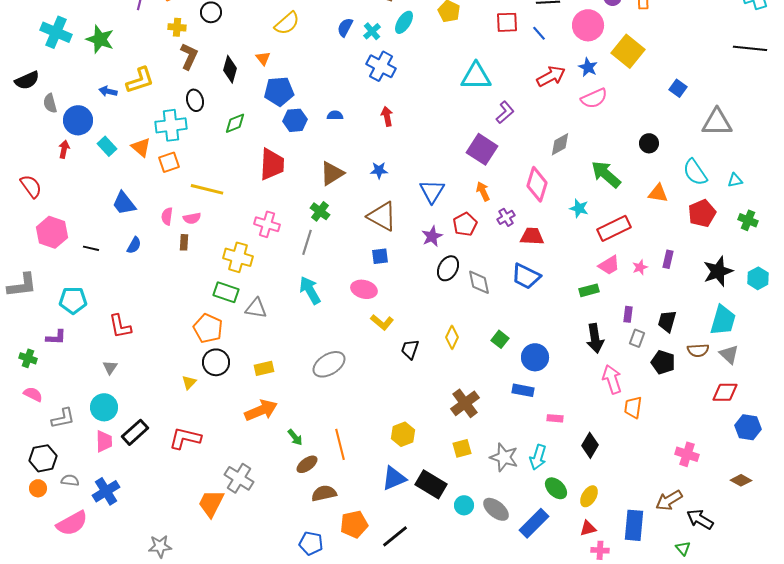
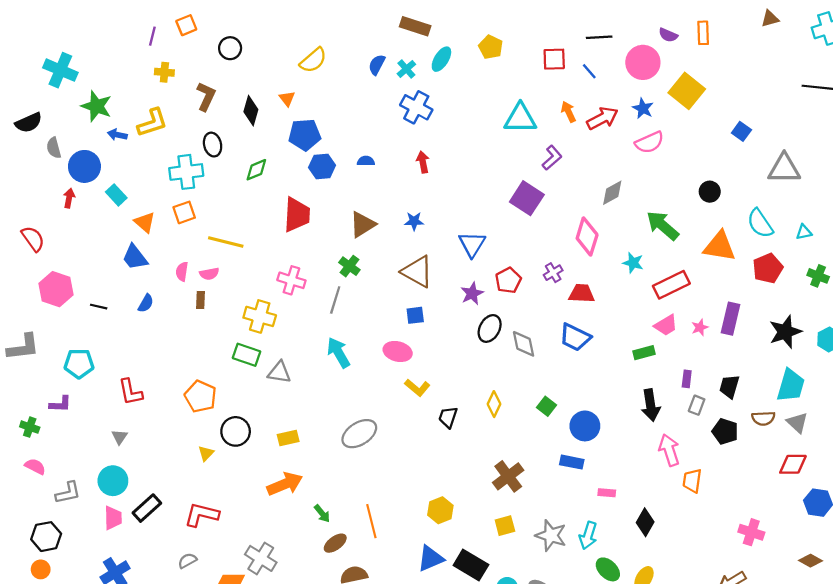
yellow cross: (177, 27) -> (164, 72), moved
green star: (100, 39) -> (96, 106), moved
orange triangle: (141, 147) -> (145, 222), moved
orange arrow: (483, 191) -> (568, 112), moved
orange triangle: (658, 193) -> (720, 246), size x1.5
purple rectangle: (668, 259) -> (731, 319), size x1.6
orange pentagon: (208, 328) -> (201, 396), moved
gray semicircle: (70, 480) -> (187, 561), moved, turned -36

